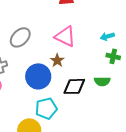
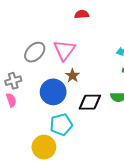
pink triangle: (65, 36) -> (64, 50), moved, turned 40

